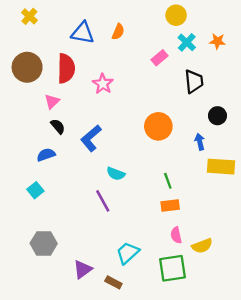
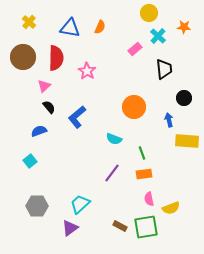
yellow cross: (29, 16) -> (29, 22), moved
orange star: (217, 41) -> (184, 27), moved
cyan semicircle: (116, 174) -> (114, 139), moved
purple line: (103, 201) -> (112, 173), moved, turned 66
cyan trapezoid: (128, 253) -> (80, 204), moved
brown rectangle: (113, 282) -> (120, 226), moved

